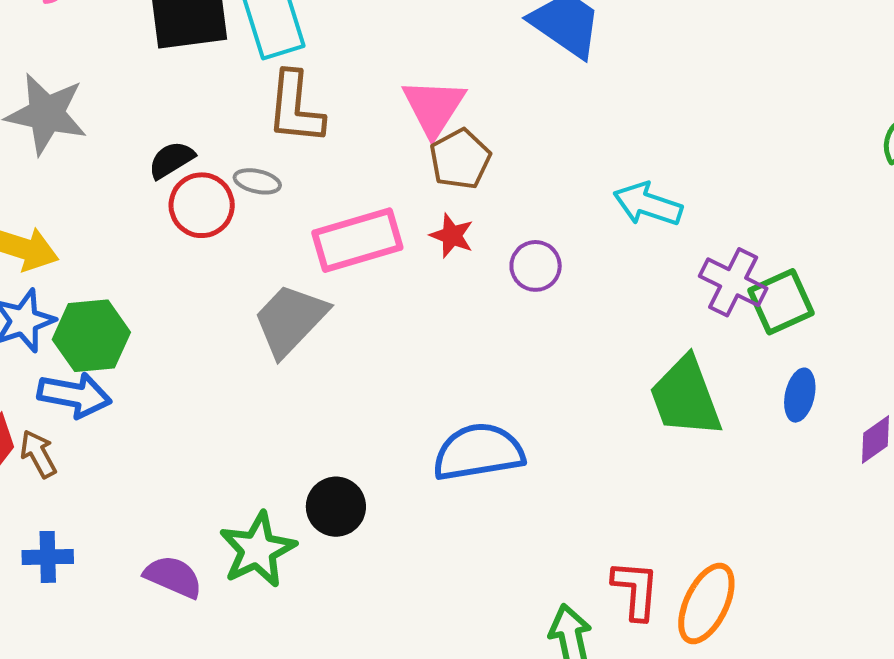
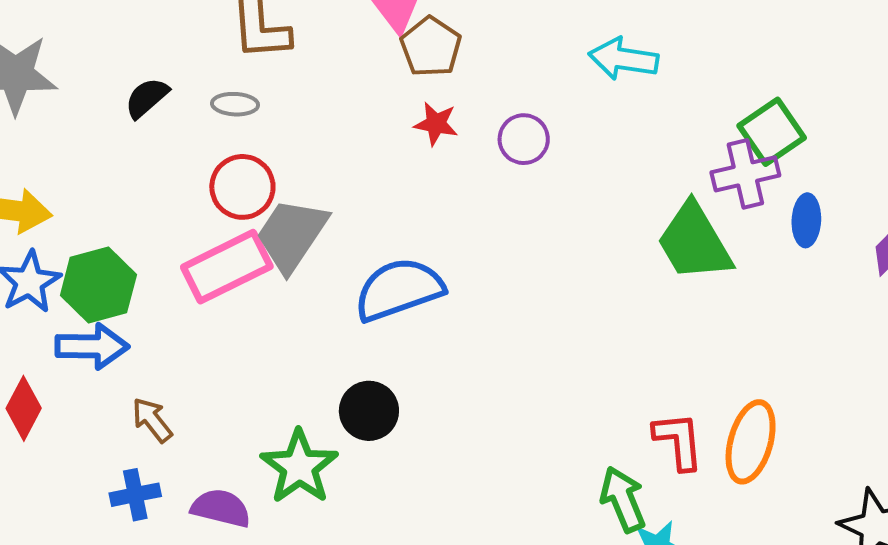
red circle: (202, 205) -> (242, 187), moved
pink rectangle: (357, 240) -> (227, 267), moved
purple cross: (733, 282) -> (745, 174), moved, turned -30
blue semicircle: (478, 452) -> (399, 289), moved
brown arrow: (38, 454) -> (152, 420), moved
blue cross: (48, 557) -> (135, 495), moved

